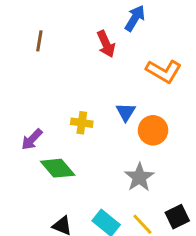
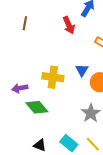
yellow cross: (82, 123) -> (53, 77), size x1.5
purple arrow: (32, 139) -> (20, 88), turned 35

